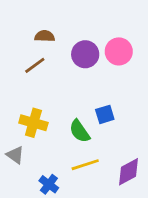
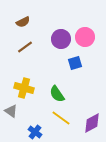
brown semicircle: (45, 36) -> (23, 22), moved, turned 152
blue square: (105, 114) -> (75, 63), moved
yellow line: (85, 165) -> (61, 118), turned 54

